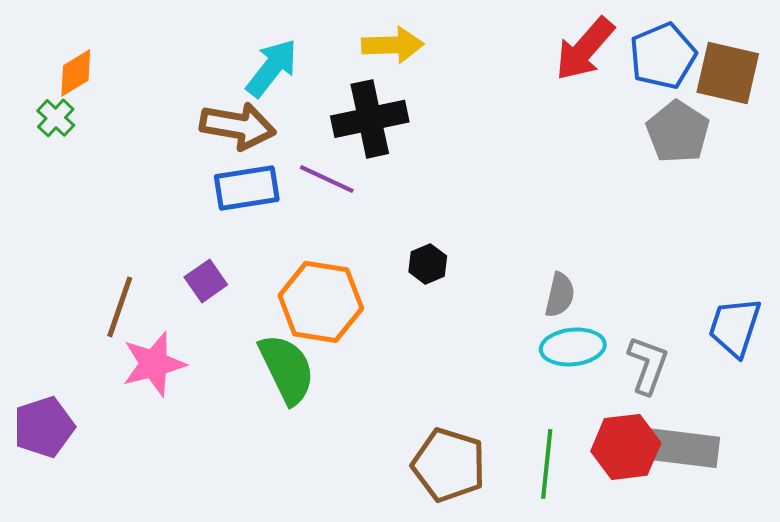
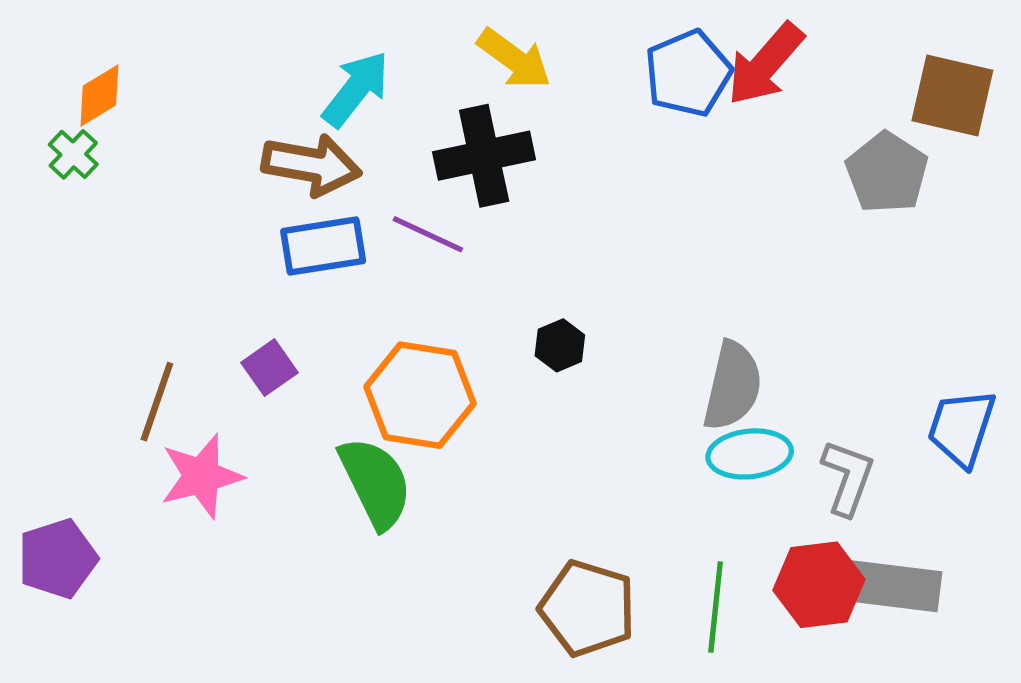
yellow arrow: (393, 45) -> (514, 59), turned 38
blue pentagon: (663, 56) -> (688, 73), moved
gray semicircle: (560, 295) -> (733, 386), size x1.5

